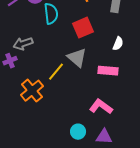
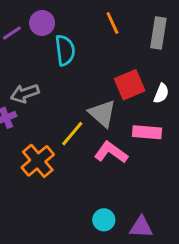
red square: (83, 28) -> (130, 85), moved
pink L-shape: (101, 107) -> (111, 152), moved

